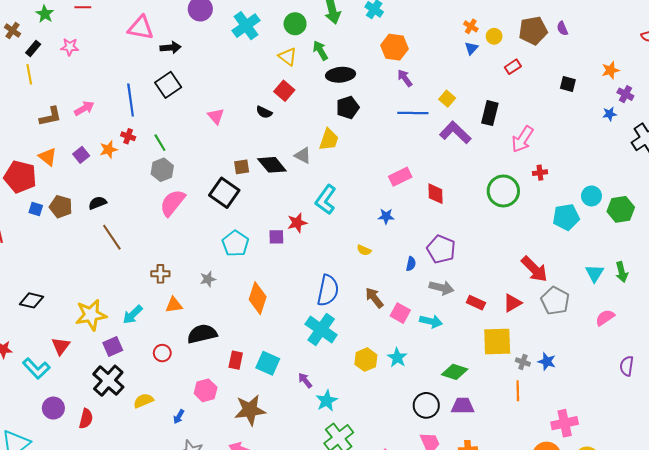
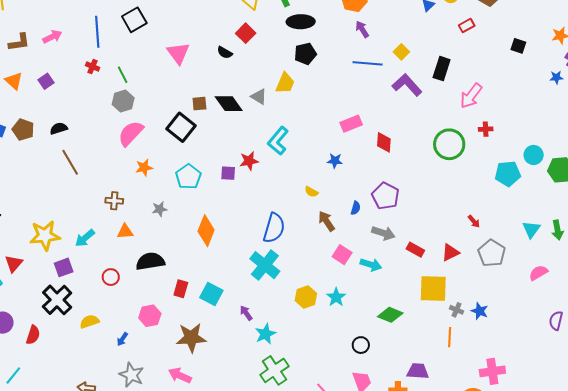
pink triangle: (216, 116) -> (178, 53), size x1.4
orange star: (108, 149) -> (144, 168), moved
red arrow: (534, 269) -> (474, 221), size x0.5
brown arrow: (374, 298) -> (326, 221), moved
black circle: (426, 405) -> (361, 345), size x0.7
purple trapezoid: (463, 406) -> (418, 371), moved

